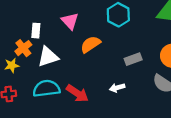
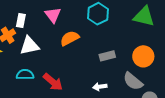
cyan semicircle: (46, 88) -> (25, 75), size x0.7
white arrow: (117, 88) -> (100, 87), moved

